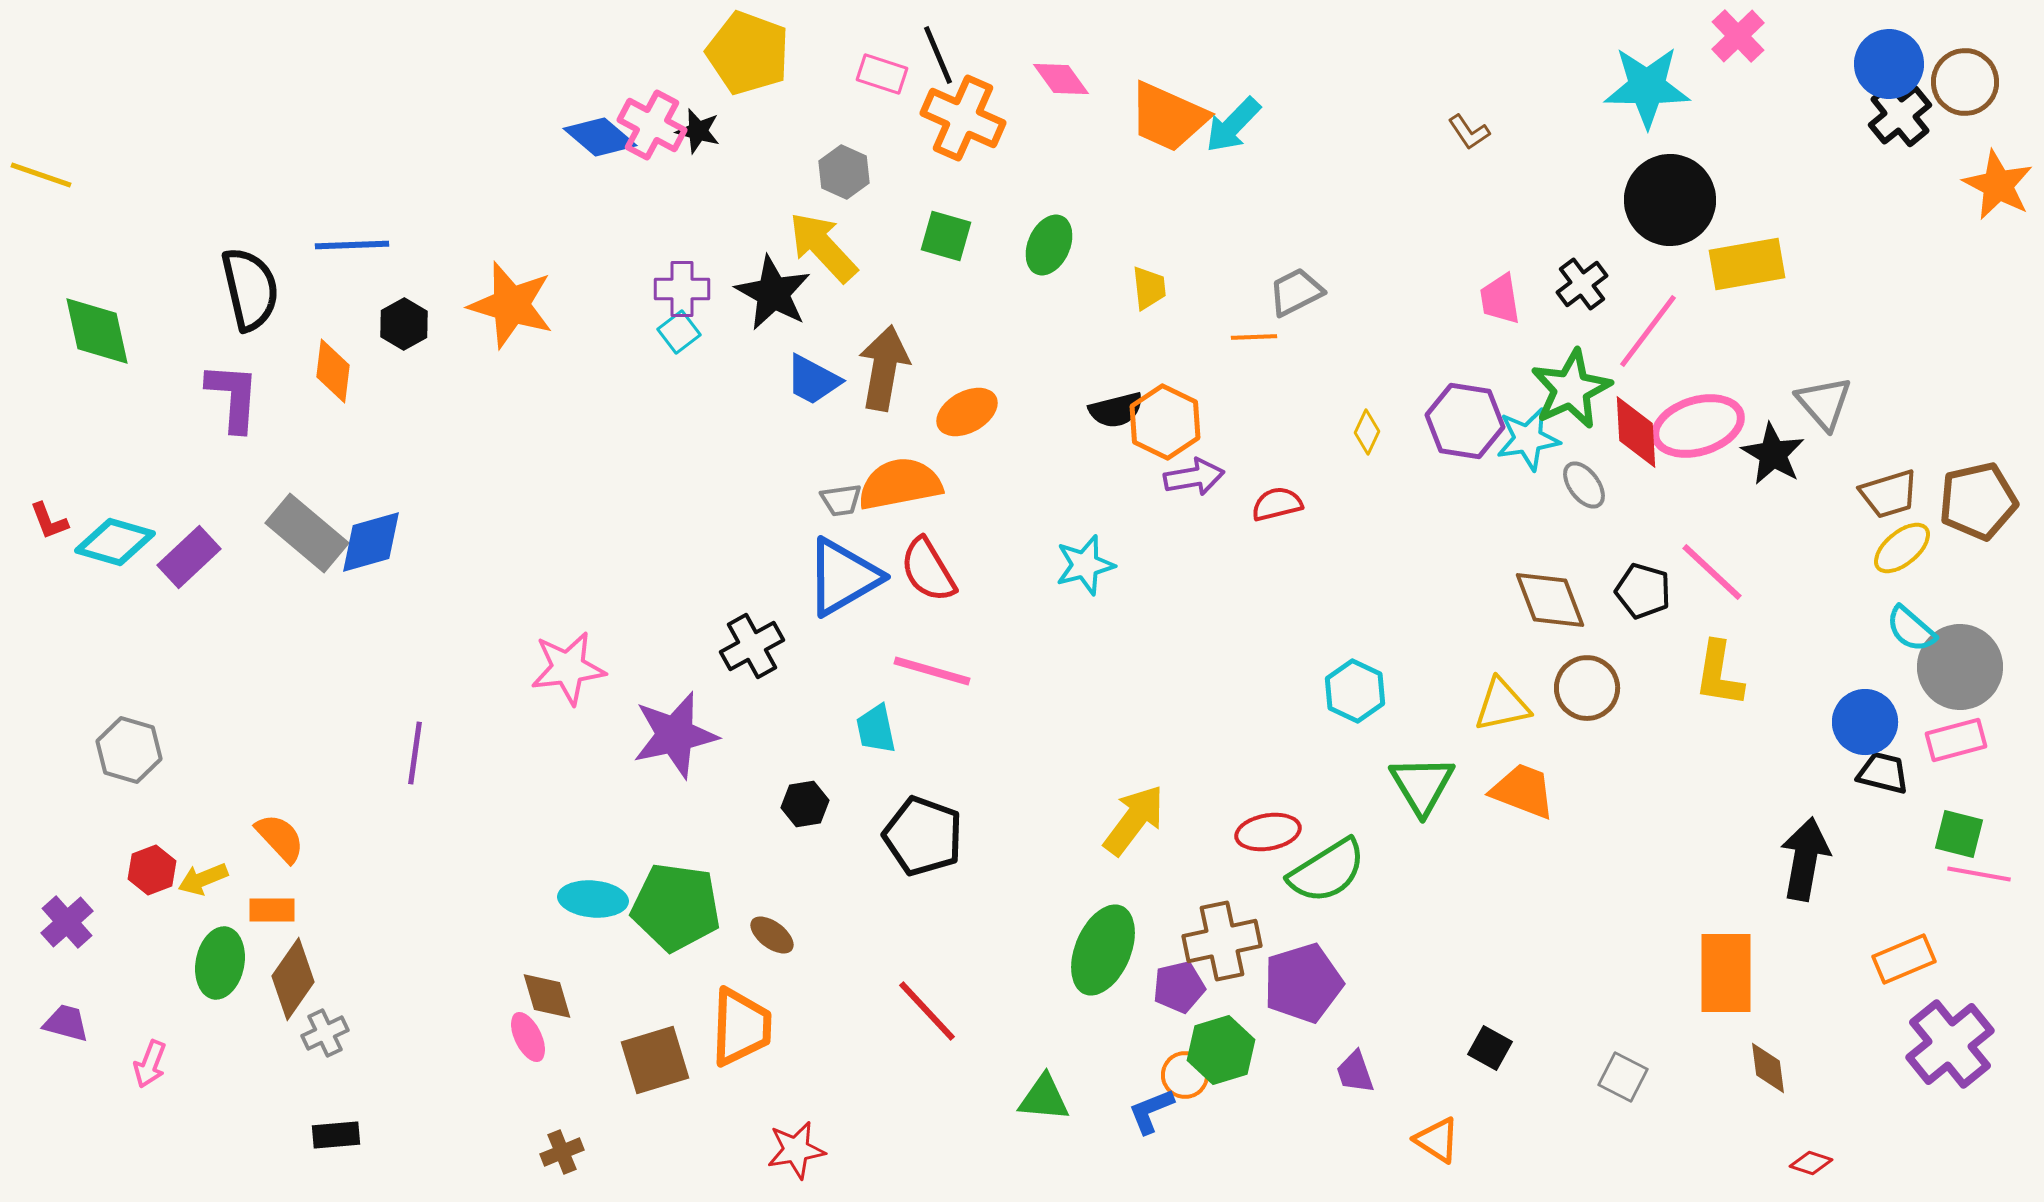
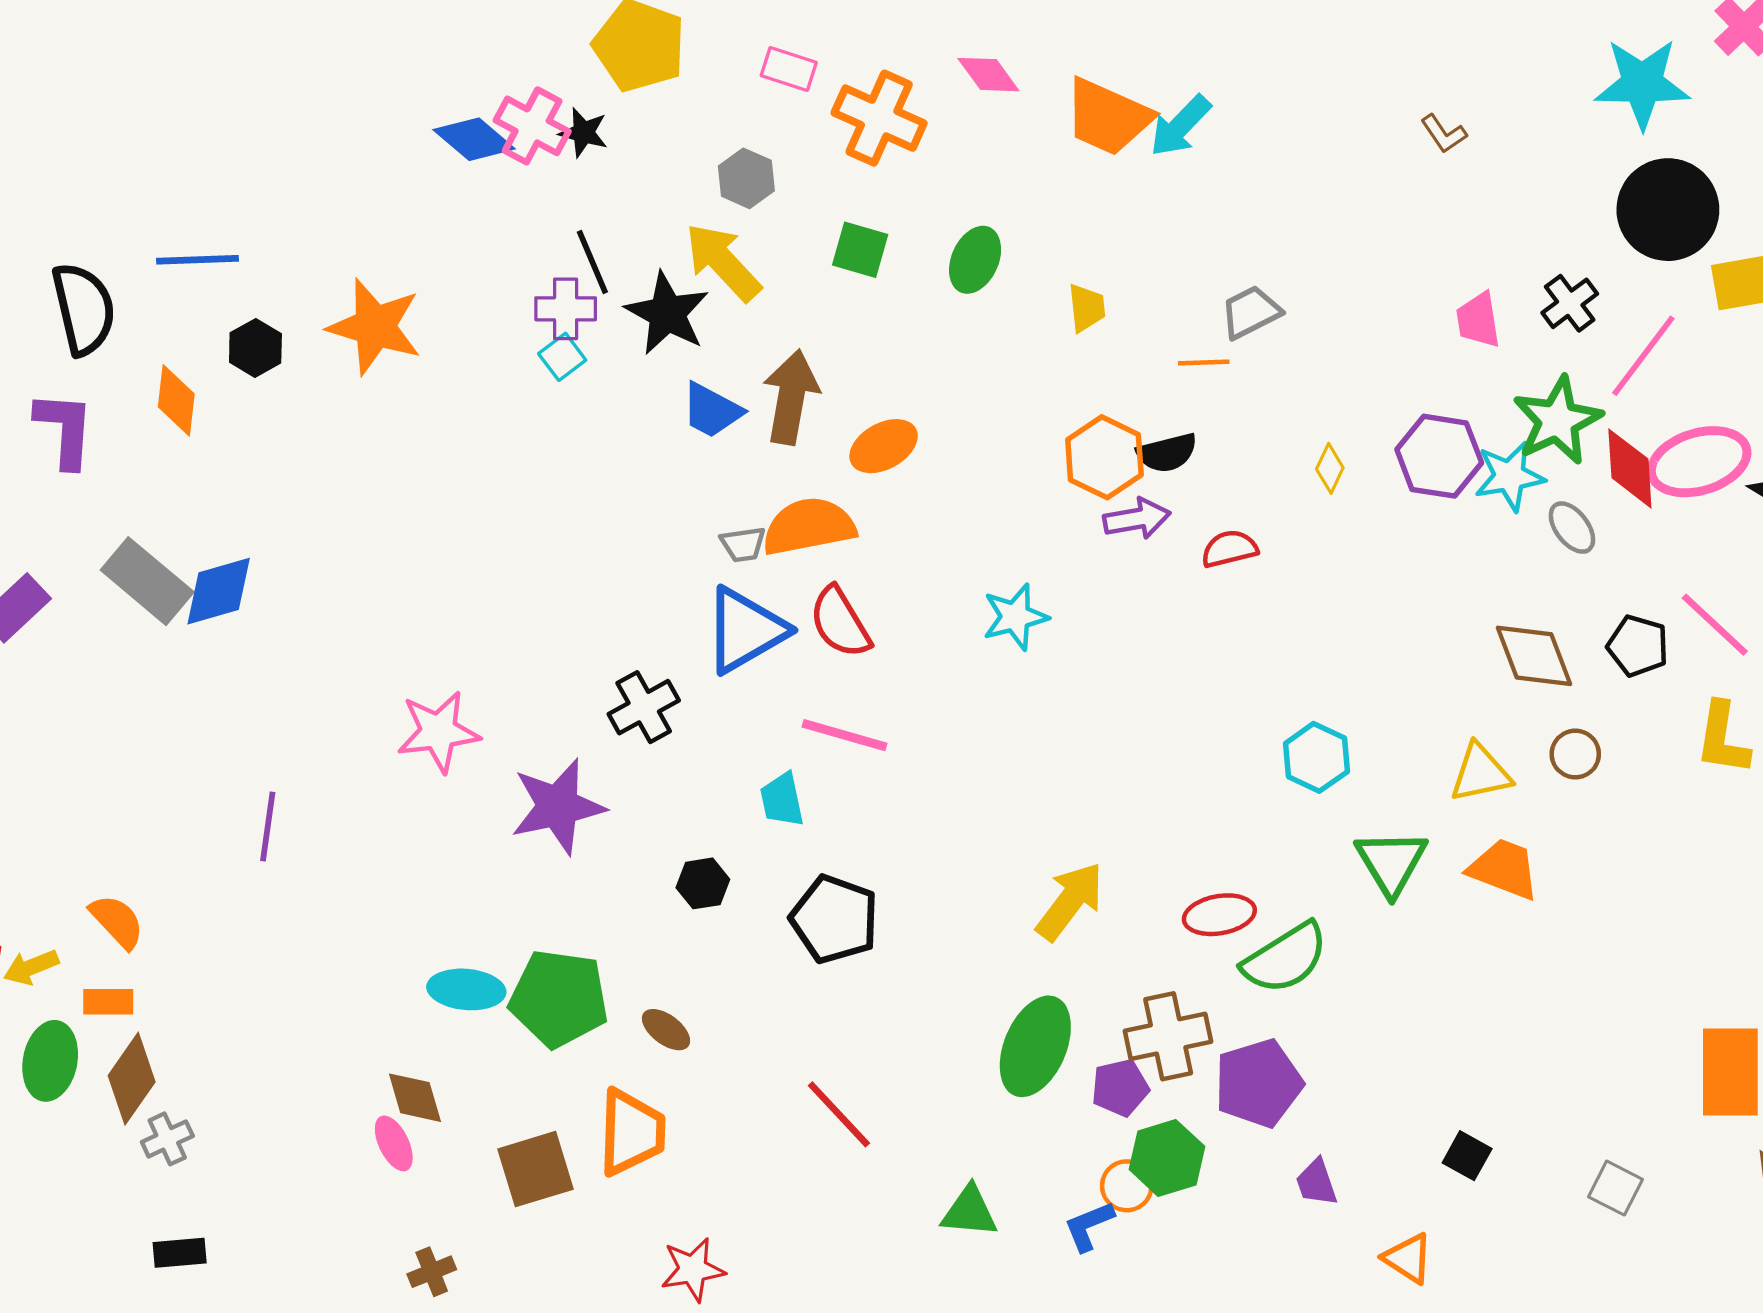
black line: (938, 55) -> (592, 262), moved
black semicircle: (1116, 410) -> (1167, 453), moved
brown circle: (1587, 688) -> (1575, 754), size x0.7

